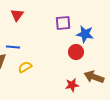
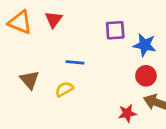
blue line: (13, 47) -> (75, 62), moved
red circle: (76, 52) -> (146, 76), moved

